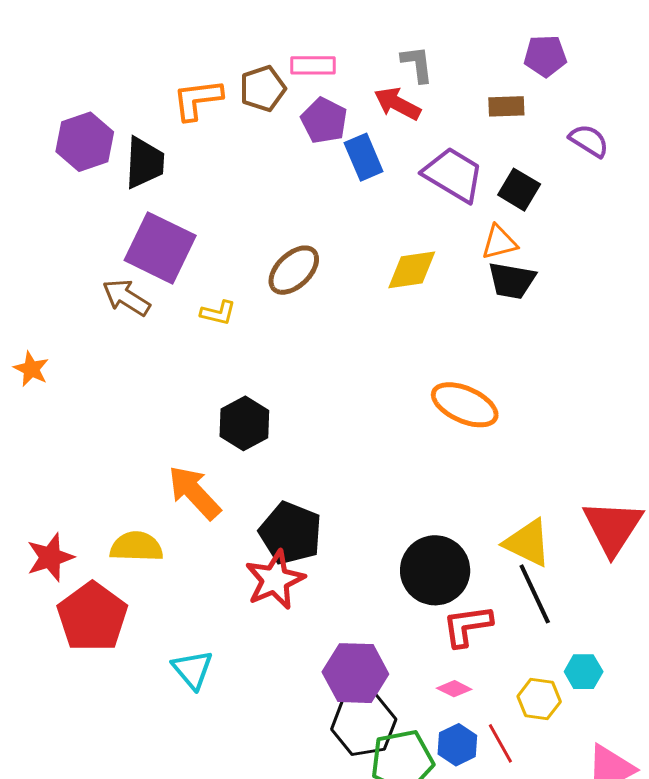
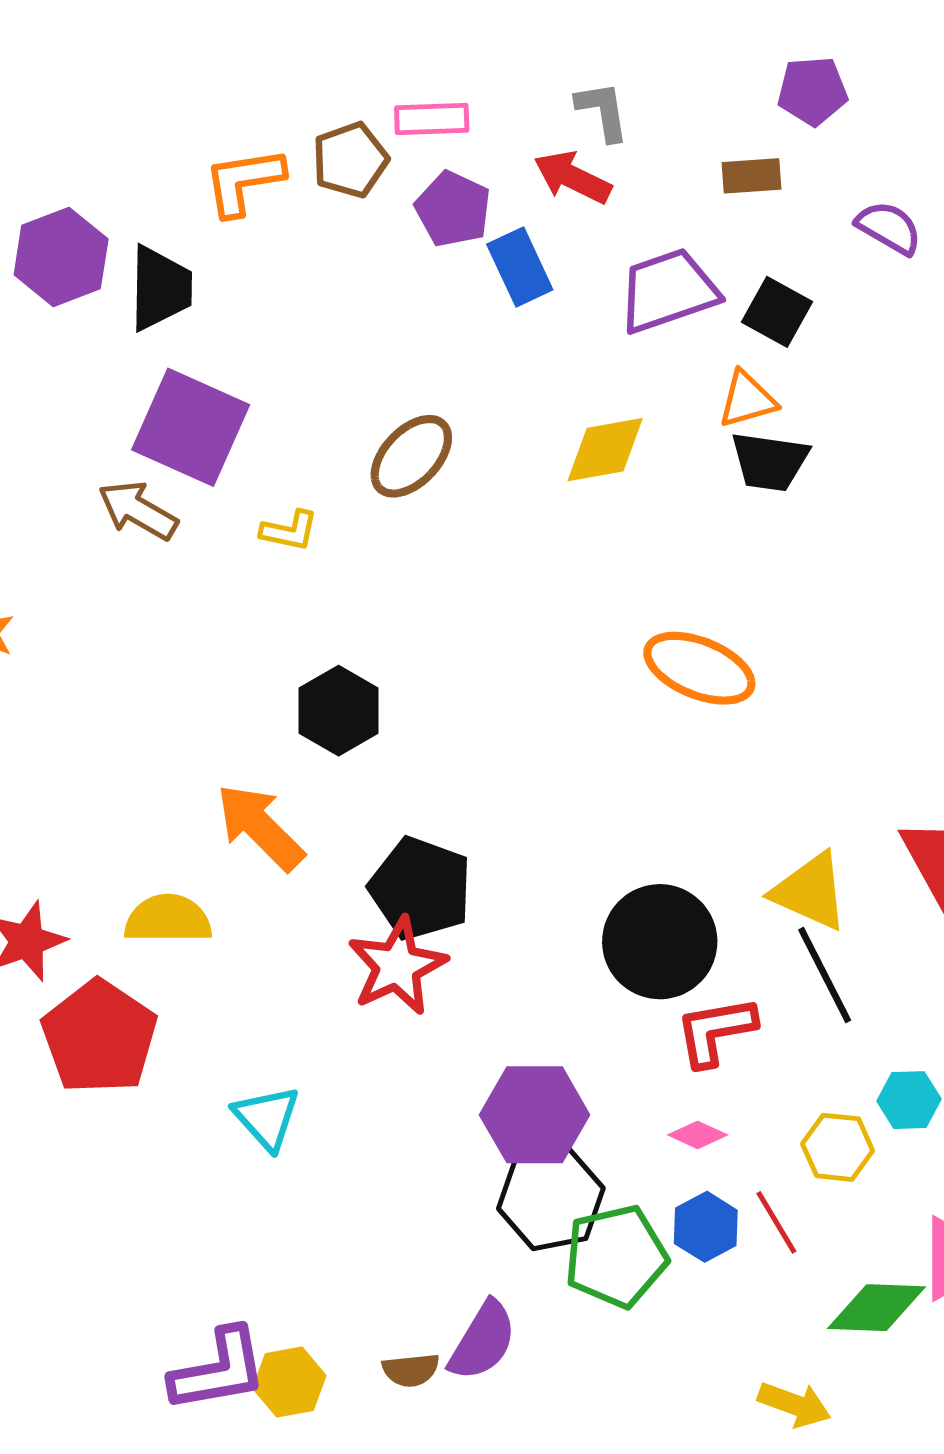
purple trapezoid: (453, 175) -> (668, 291), turned -48

